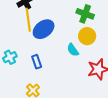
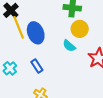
blue ellipse: (44, 29) -> (36, 33), turned -60

